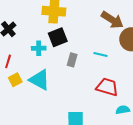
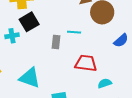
gray rectangle: (72, 60) -> (56, 42), moved
cyan triangle: (40, 80) -> (30, 78), moved

